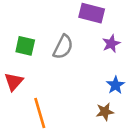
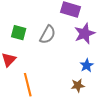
purple star: (111, 44) -> (85, 33), size x1.5

